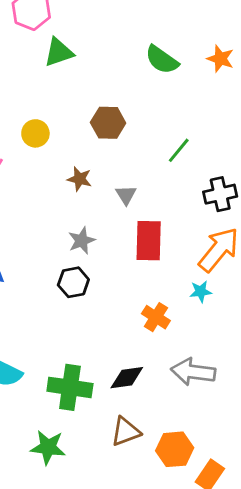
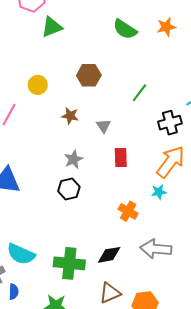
orange star: (220, 59) -> (166, 27), turned -30
red rectangle: (149, 241) -> (121, 157), size x0.7

